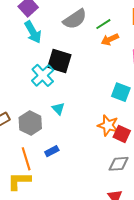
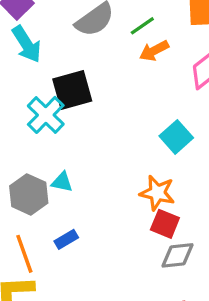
black square: (59, 61) -> (72, 90), turned -30
cyan square: (121, 92) -> (176, 137), turned 30
cyan triangle: (58, 109) -> (62, 182), moved, turned -32
red square: (122, 134) -> (165, 224), moved

